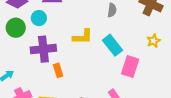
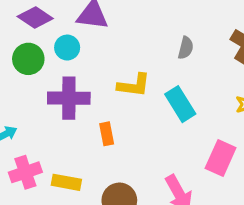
pink rectangle: (130, 66) -> (221, 158), moved
orange rectangle: (58, 70) -> (107, 134), moved

